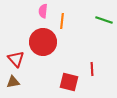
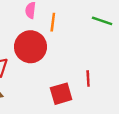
red square: (69, 82) -> (61, 94), turned -30

